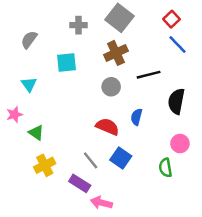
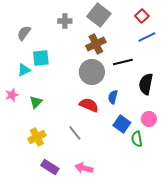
blue line: (178, 44) -> (147, 37), turned -72
cyan square: (66, 63) -> (41, 58), moved
cyan triangle: (29, 84) -> (24, 70), turned 40
gray circle: (111, 87) -> (92, 72), size x1.6
green triangle: (36, 133) -> (36, 102), moved, turned 40
blue square: (121, 158) -> (122, 124), moved
purple rectangle: (80, 183) -> (50, 167), moved

